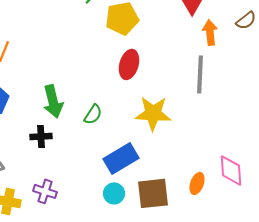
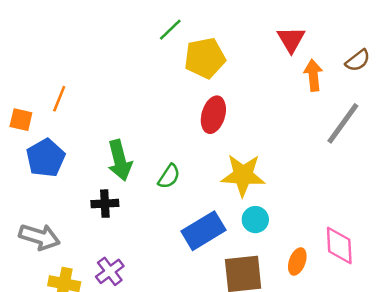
gray line: (200, 74) -> (343, 123), moved, turned 33
purple cross: (45, 191) -> (110, 271), turned 35
cyan circle: (114, 193) -> (255, 220), moved

